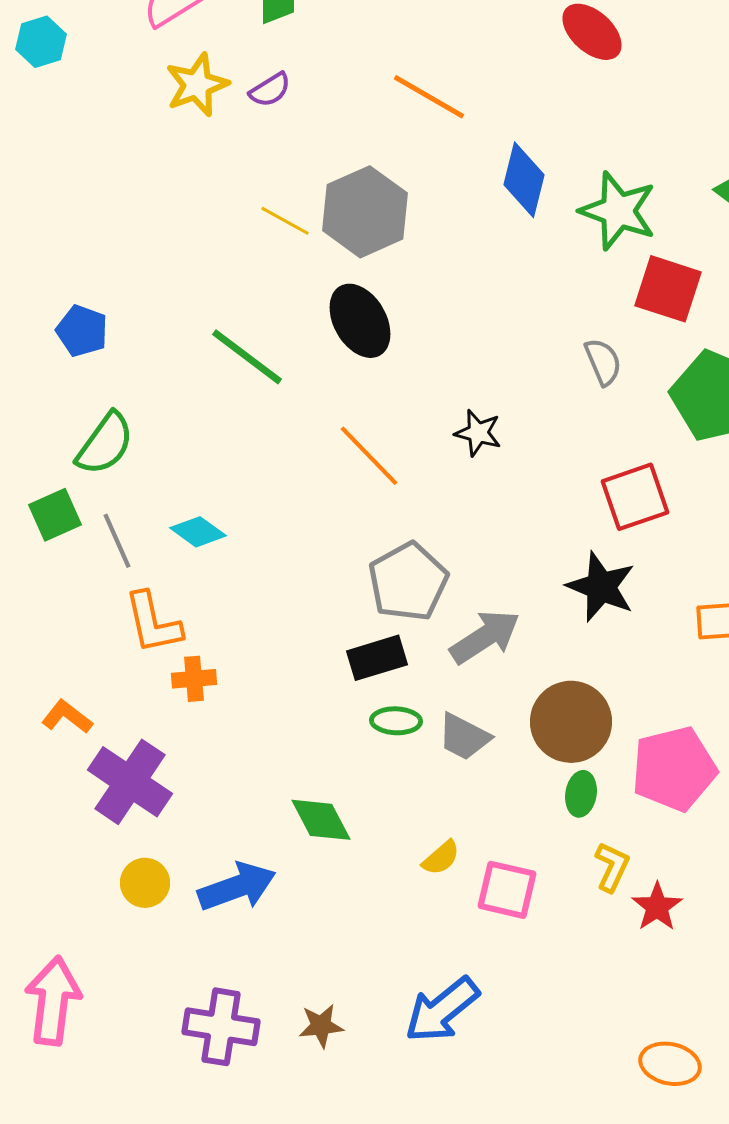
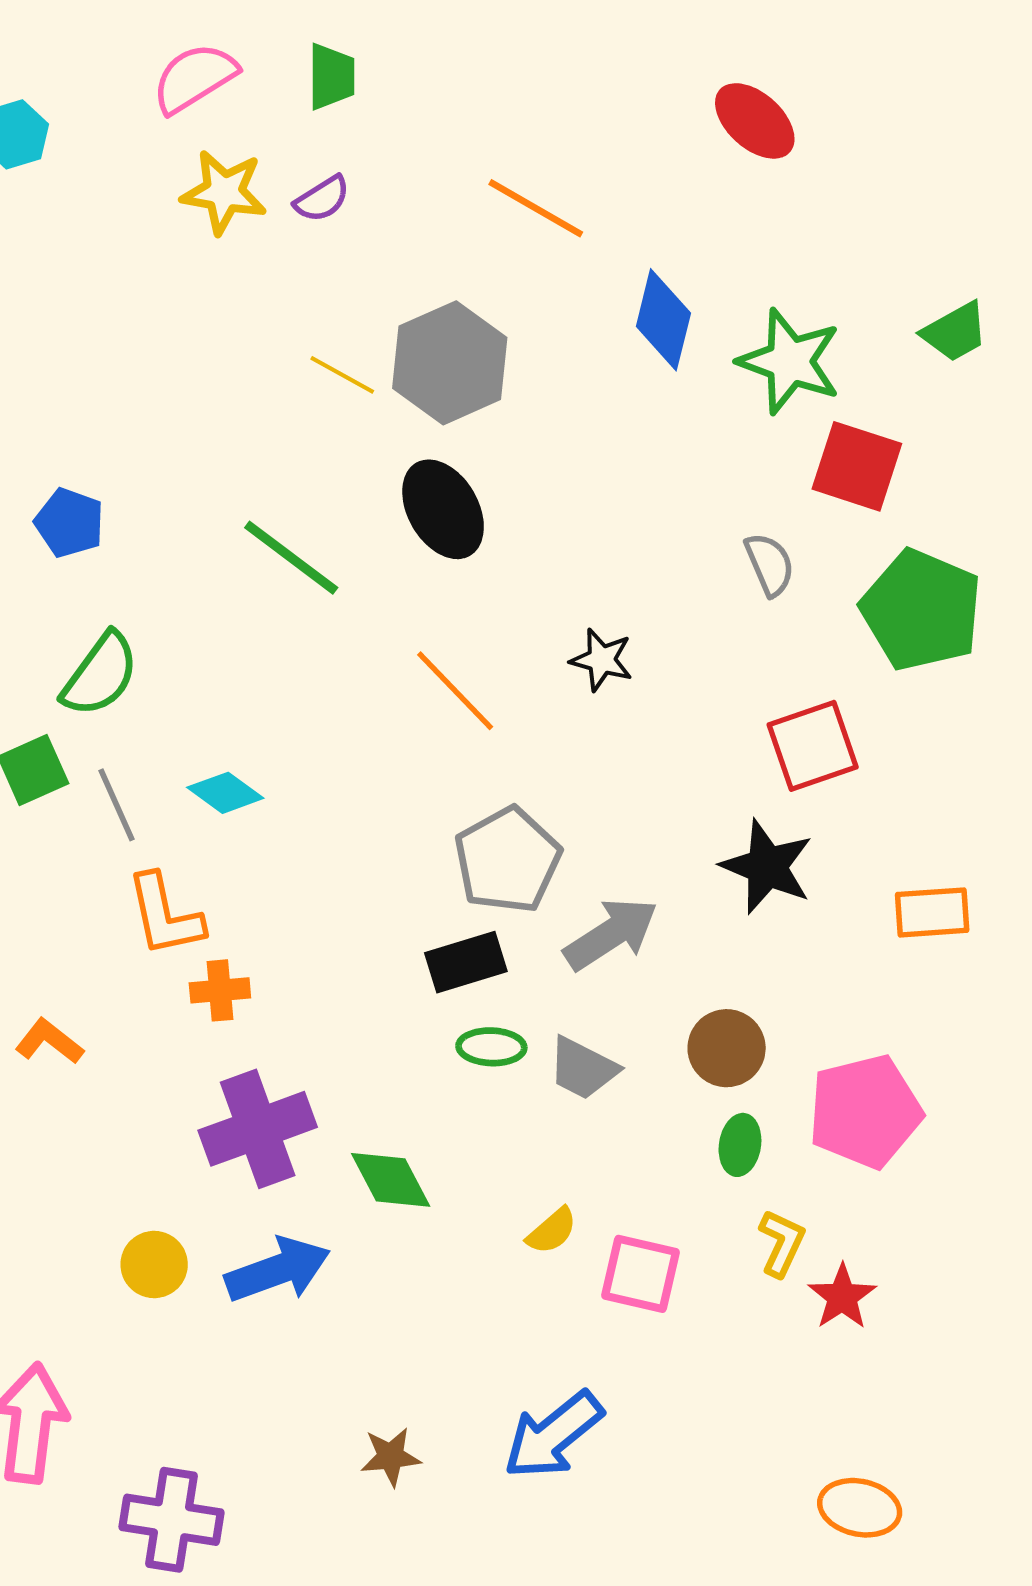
yellow star: (197, 85) -> (224, 192), turned 30
brown circle: (571, 722) -> (727, 1048), size x0.7
purple cross: (130, 782) -> (258, 1129), moved, turned 36
purple cross: (221, 1027) -> (172, 1520), moved

